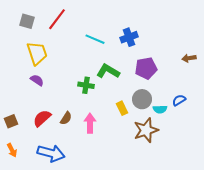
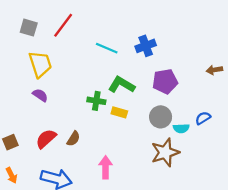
yellow rectangle: (122, 108) -> (119, 112), moved, turned -48
pink arrow: (90, 123) -> (106, 167), moved

